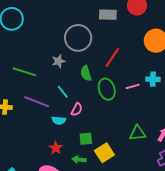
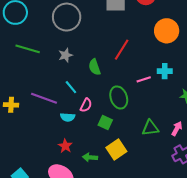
gray circle: (78, 38) -> (67, 17), moved
green line: (24, 72) -> (28, 49), moved
green ellipse: (107, 89) -> (119, 97), moved
green square: (86, 139) -> (105, 123), moved, turned 32

